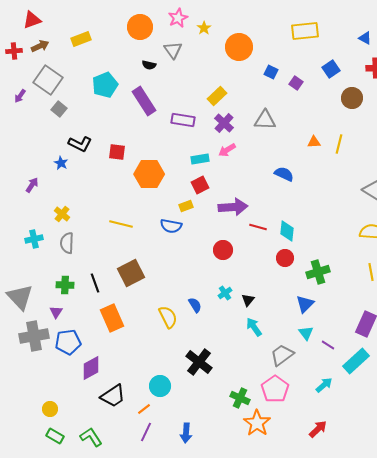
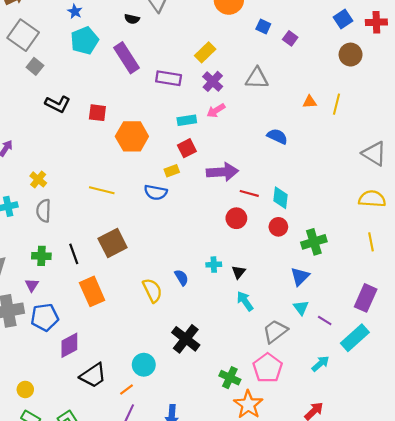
blue square: (331, 69) -> (343, 19), moved
blue star: (61, 163) -> (75, 11), moved
red circle: (223, 250) -> (236, 218), moved
cyan cross: (225, 293) -> (214, 265), turned 32

